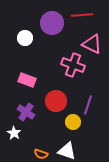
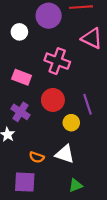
pink cross: (73, 65) -> (57, 61), moved
purple line: (88, 105) -> (87, 104), turned -36

